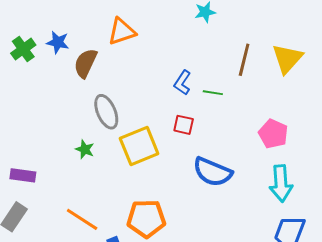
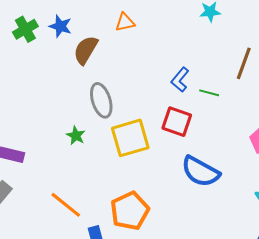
orange triangle: (122, 32) -> (125, 22), size x0.7
red square: (184, 125) -> (177, 122), size x1.4
orange pentagon: (146, 219) -> (130, 211), turned -30

